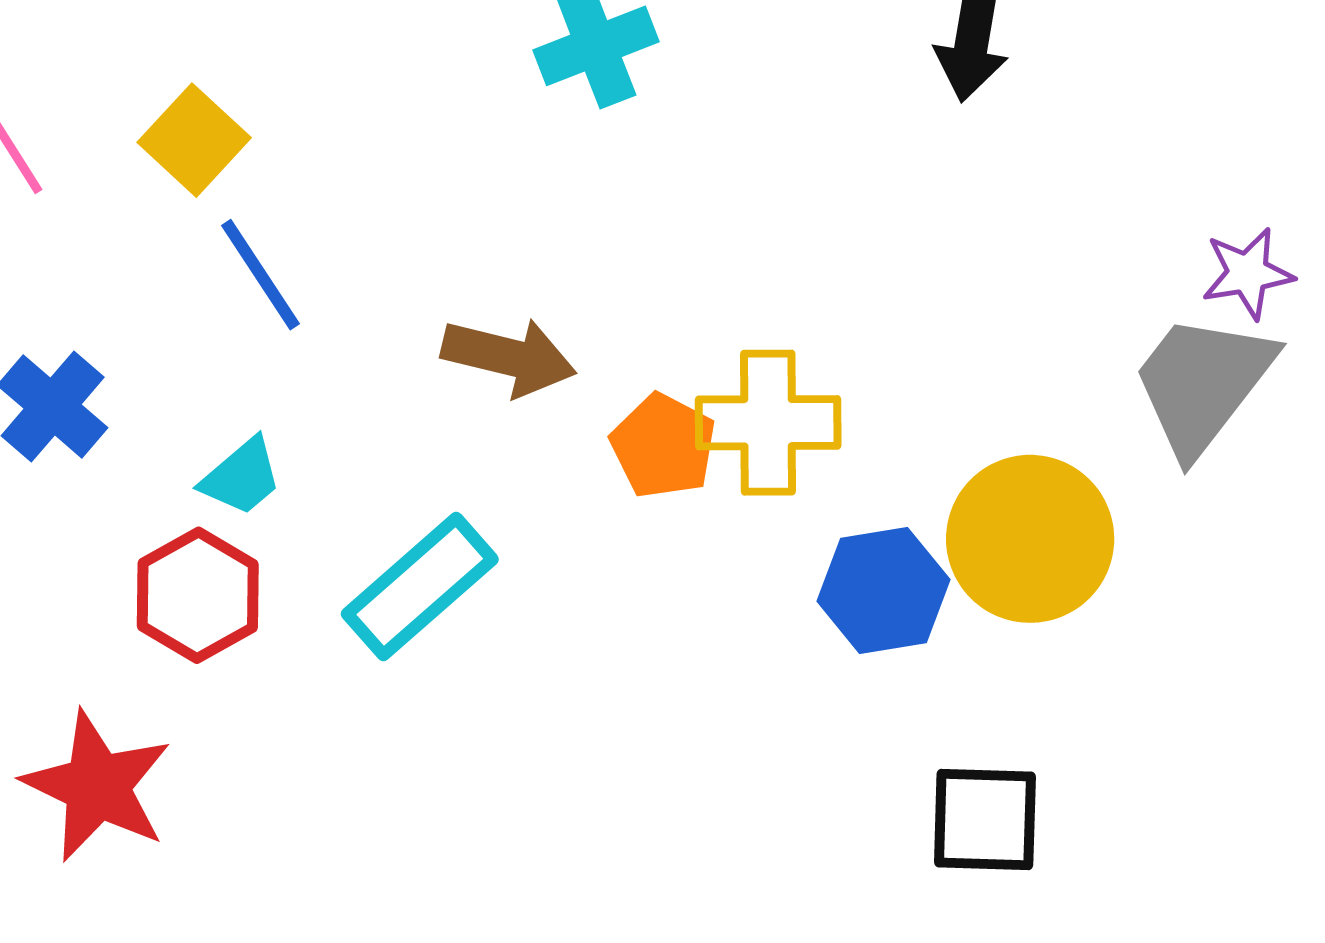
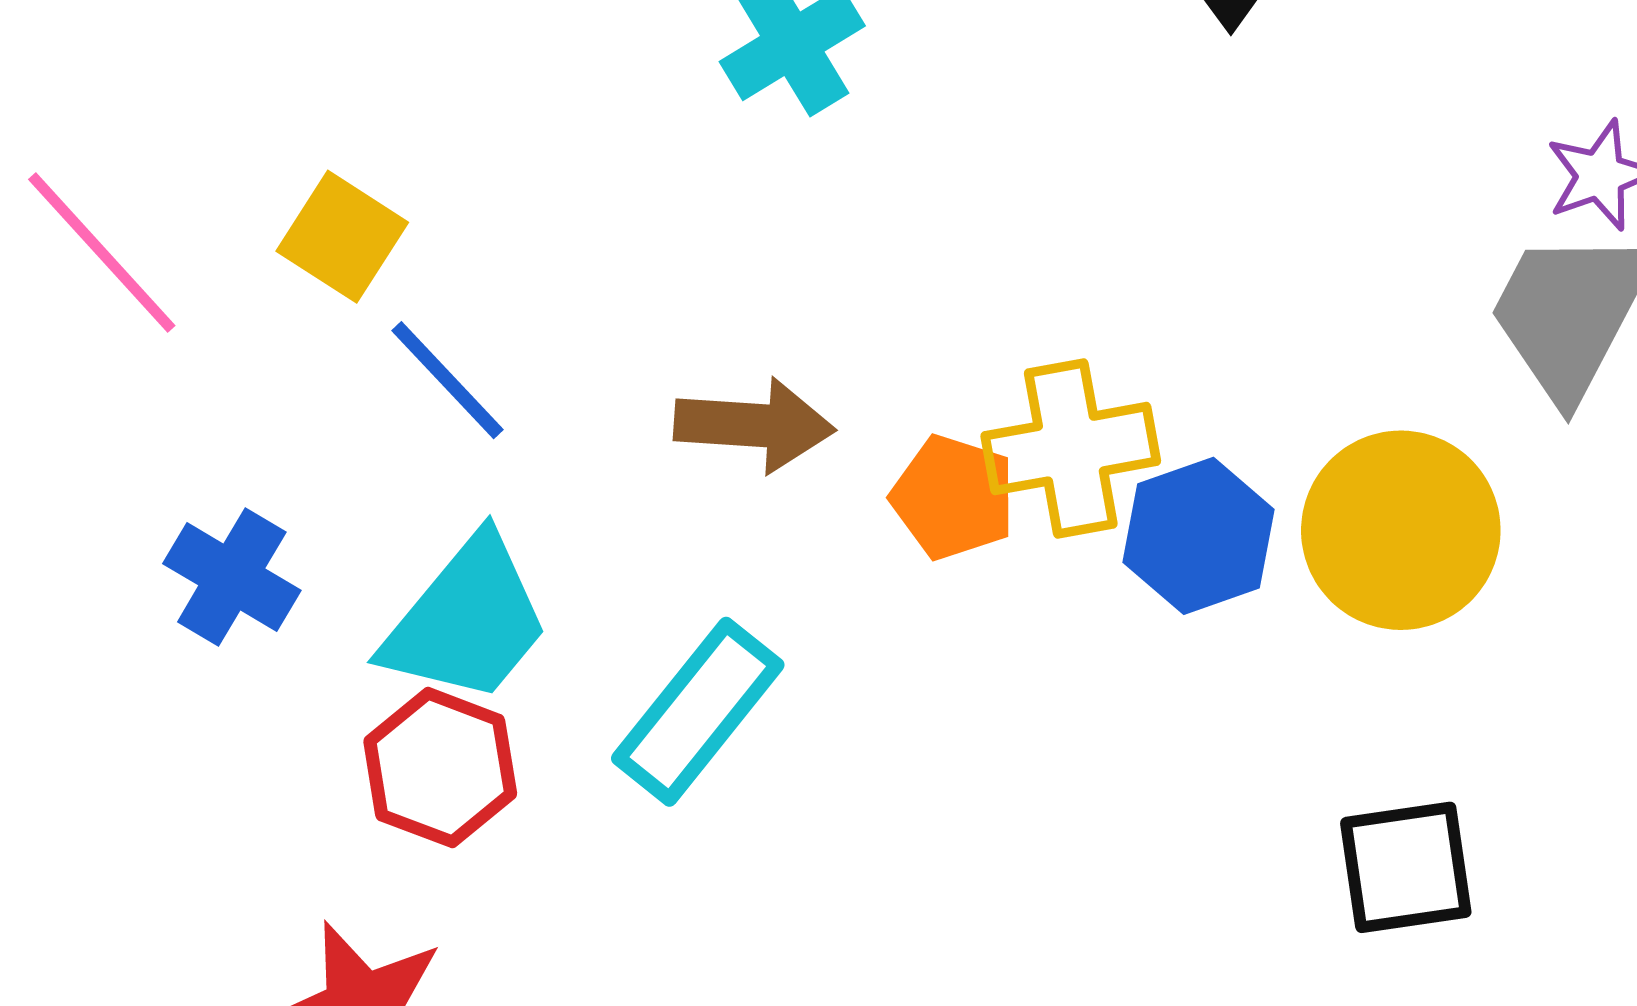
cyan trapezoid: (241, 477) -> (467, 620), size x1.8
blue hexagon: (883, 590) -> (1199, 536), moved

